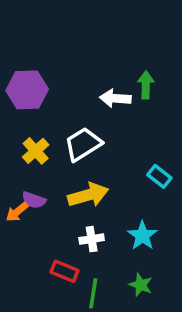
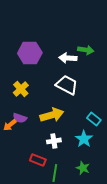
green arrow: (146, 85) -> (86, 50), turned 98
purple hexagon: (27, 90) -> (30, 53), moved
white trapezoid: (83, 144) -> (67, 85), moved, turned 60
cyan rectangle: (159, 176) -> (94, 119), moved

